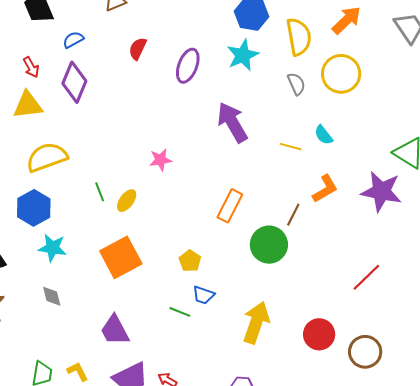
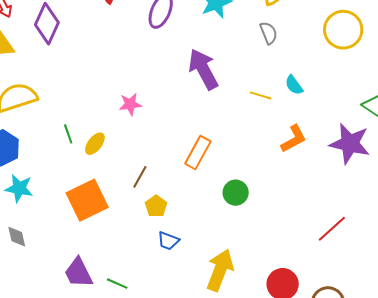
yellow circle: (341, 74) -> (343, 30), moved
brown line: (293, 215) -> (140, 177), moved
green circle: (269, 245) -> (236, 193), size x0.7
green line: (180, 312) -> (117, 284), moved

